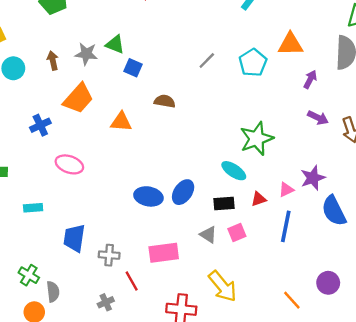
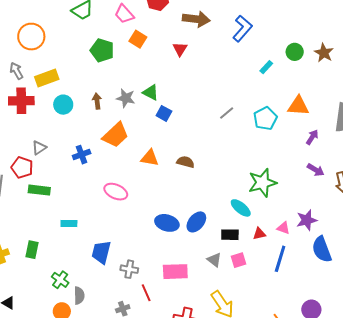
brown semicircle: (165, 101) -> (186, 162), moved
pink ellipse: (69, 164) -> (116, 192), moved
pink triangle: (286, 190) -> (283, 228), turned 40

